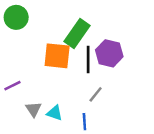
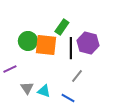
green circle: (16, 17) -> (28, 41), moved
green rectangle: (77, 33) -> (62, 27), size x0.7
blue line: (84, 122) -> (68, 98), turned -56

